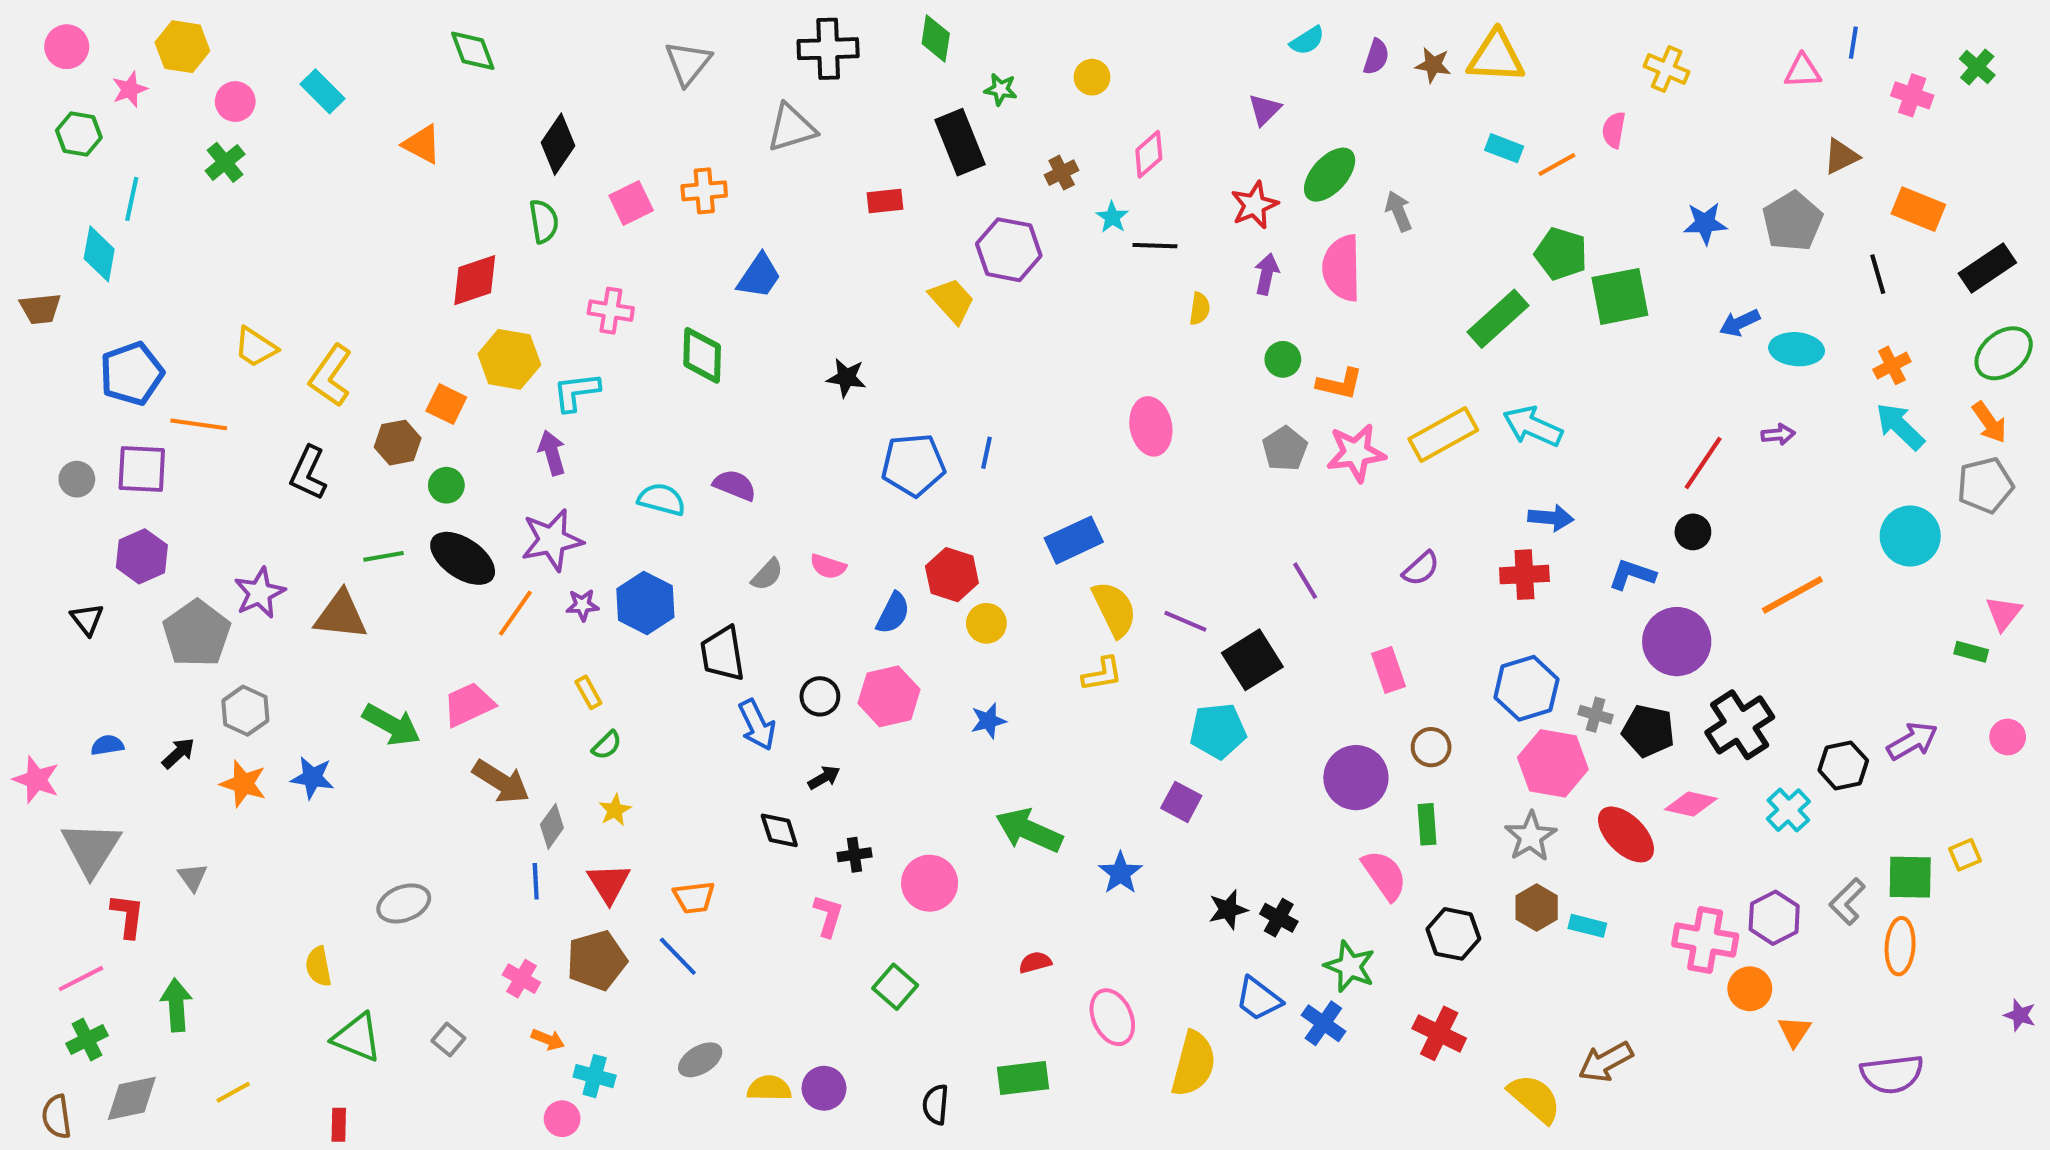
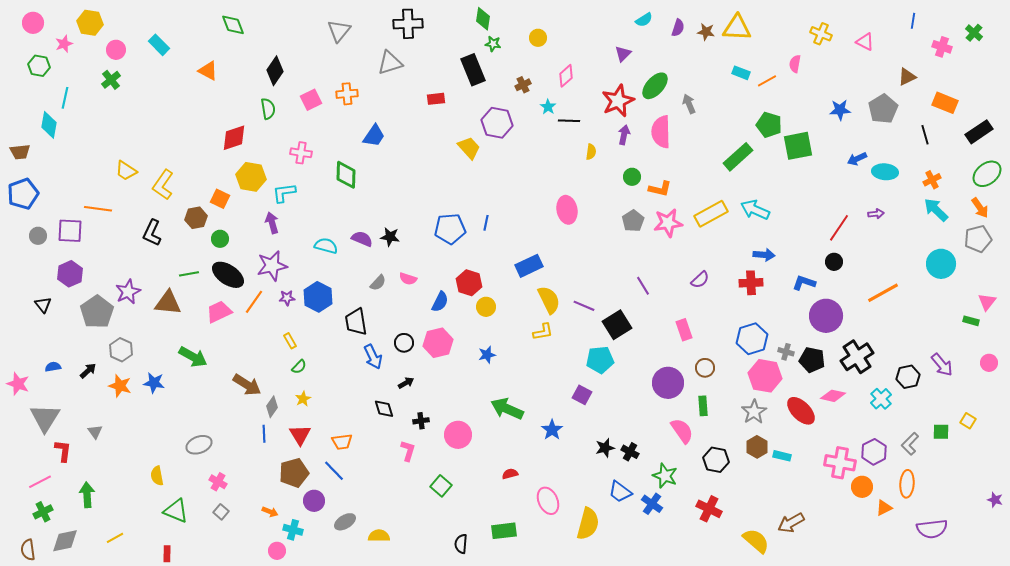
green diamond: (936, 39) -> (483, 19), moved
pink triangle: (1803, 71) -> (865, 42), moved, turned 30
red star: (1254, 205) -> (618, 101), size x1.4
blue pentagon: (132, 374) -> (23, 194), moved
black star: (846, 378) -> (390, 237), moved
pink trapezoid: (469, 705) -> (219, 312), moved
purple arrow: (1912, 741) -> (942, 365), turned 80
yellow square: (1965, 855) -> (968, 421), turned -35
green square: (1910, 877) -> (941, 432), size x0.7
orange ellipse: (1900, 946) -> (907, 484), moved
pink cross: (521, 979) -> (218, 482), moved
orange triangle: (1794, 1031) -> (884, 508), turned 30
purple circle: (824, 1088) -> (314, 501), moved

